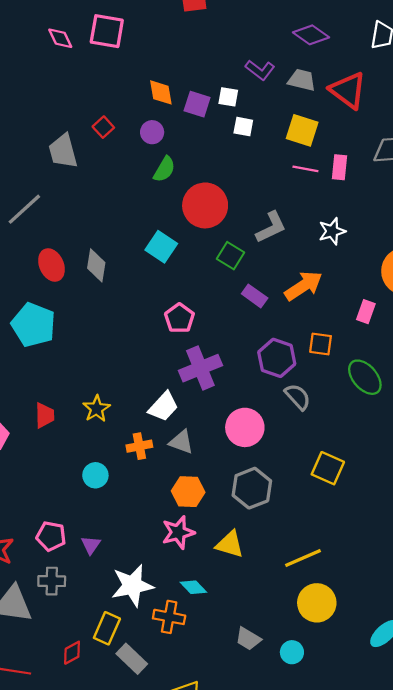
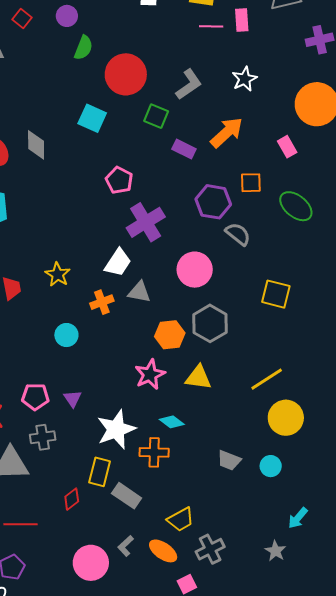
pink rectangle: (366, 312) -> (287, 147), turned -40
orange hexagon: (188, 492) -> (170, 335), moved

